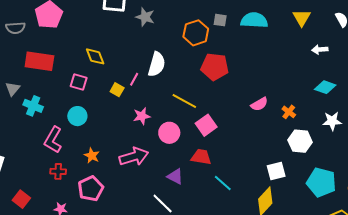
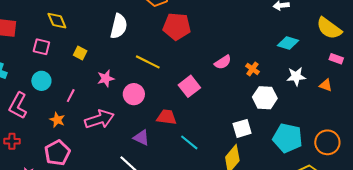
pink line: (134, 79) -> (71, 96), moved
pink square: (206, 125) -> (189, 86), moved
red cross: (58, 171) -> (12, 141), moved

